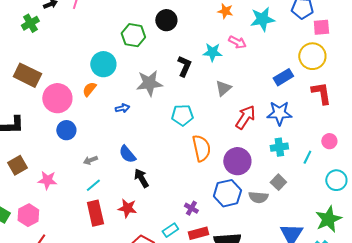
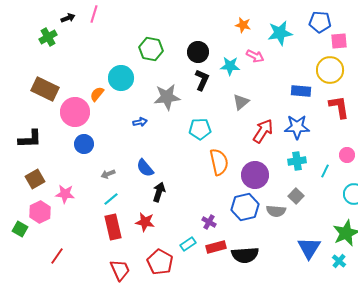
black circle: (166, 20) -> (198, 52), moved
blue rectangle: (283, 77) -> (301, 91), turned 36
orange semicircle: (89, 89) -> (97, 94), moved
black arrow: (141, 178) -> (159, 192), turned 48
pink hexagon: (28, 215) -> (40, 212), moved

